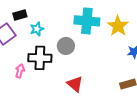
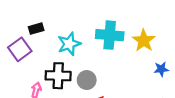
cyan star: (37, 29) -> (69, 44), moved, size x1.5
gray circle: (66, 46) -> (87, 80), moved

